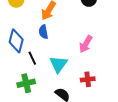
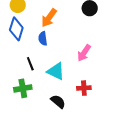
blue diamond: (16, 41) -> (16, 29), moved
cyan triangle: (58, 64) -> (56, 71), turned -42

